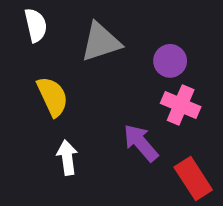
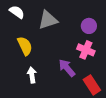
white semicircle: (36, 25) -> (17, 12), turned -42
purple circle: (170, 61) -> (89, 26), moved

